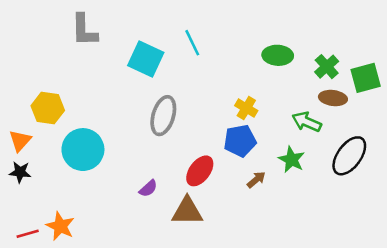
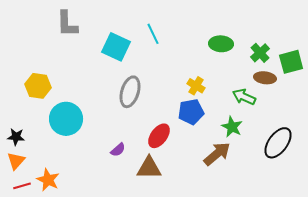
orange triangle: (20, 141) -> (16, 161), moved
black ellipse: (349, 156) -> (278, 143), moved
brown arrow: (256, 180) -> (217, 154), moved, size x1.8

